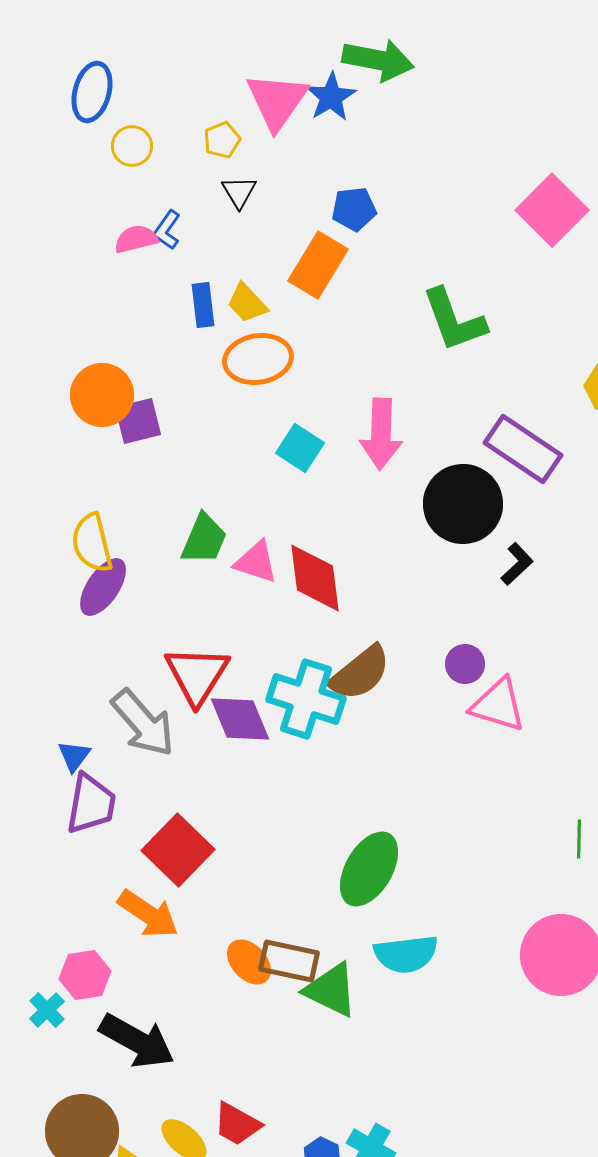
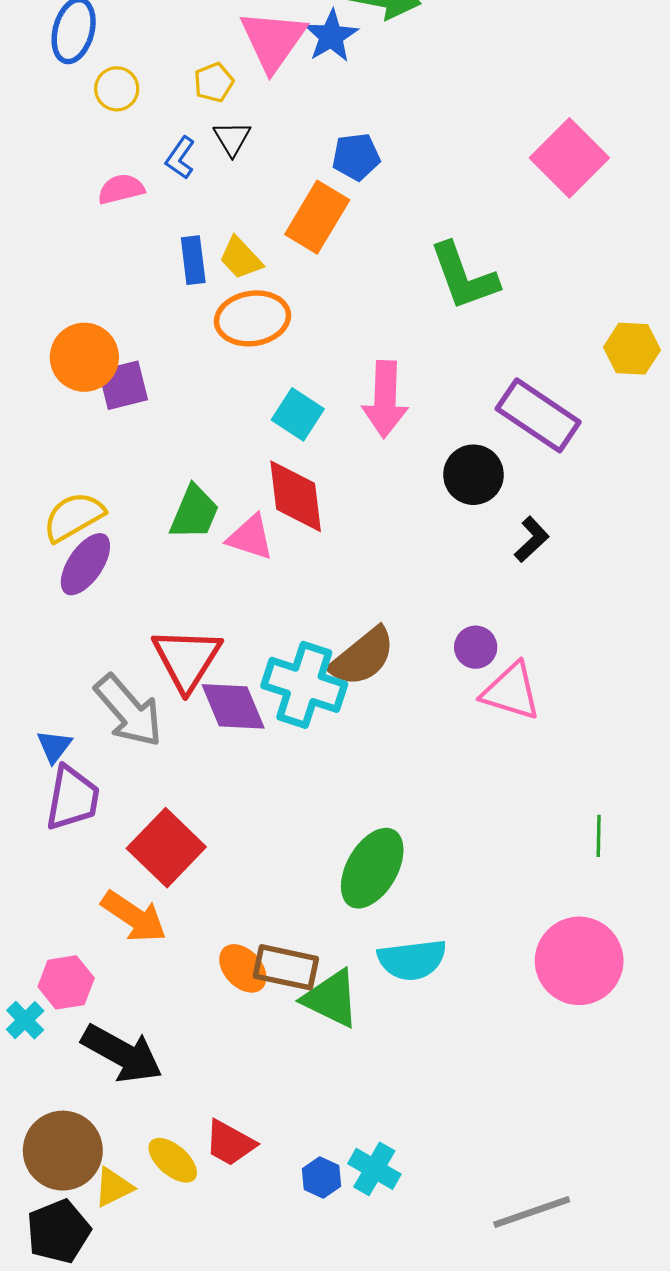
blue L-shape: (167, 230) -> (180, 158), moved
black circle: (463, 504) -> (473, 475), size x0.7
yellow semicircle: (92, 543) -> (74, 517), turned 74
red diamond: (315, 578) -> (296, 496), moved

